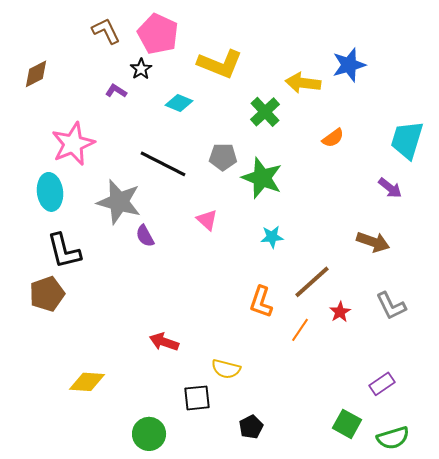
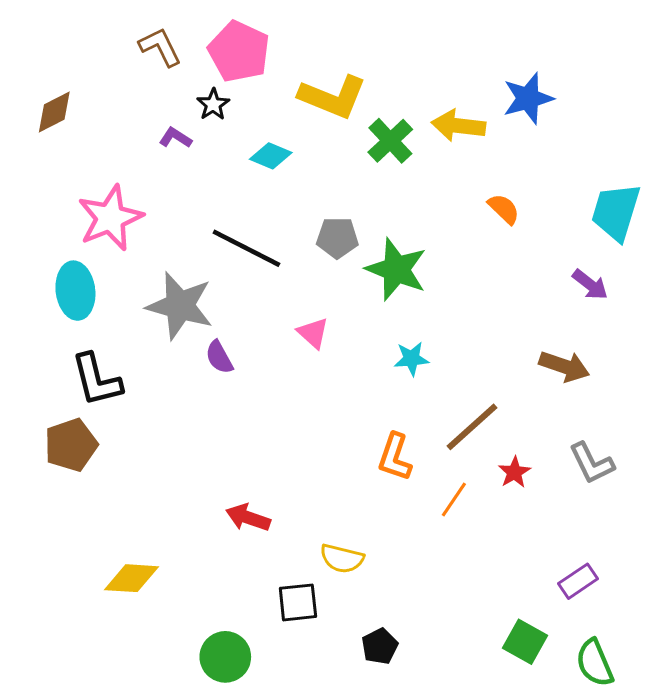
green cross: (265, 112) -> (390, 141), moved
orange semicircle: (333, 138) -> (504, 209), turned -100
green semicircle: (393, 438) -> (595, 663), turned 84

